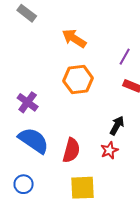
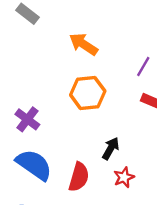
black arrow: (117, 125) -> (111, 148), moved

